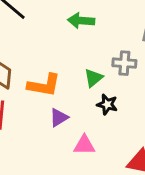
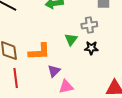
black star: (107, 104) -> (91, 48), moved
pink triangle: (84, 145) -> (66, 87), moved

